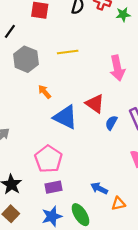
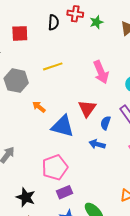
red triangle: (95, 104) -> (87, 108), turned 42
pink pentagon: (48, 159) -> (55, 167), turned 30
blue arrow: (99, 188) -> (97, 144), moved

